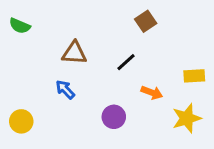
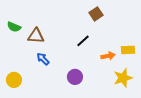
green semicircle: (20, 26) -> (14, 27), moved
brown triangle: (74, 53) -> (36, 36), moved
orange arrow: (152, 93) -> (108, 56), moved, turned -32

